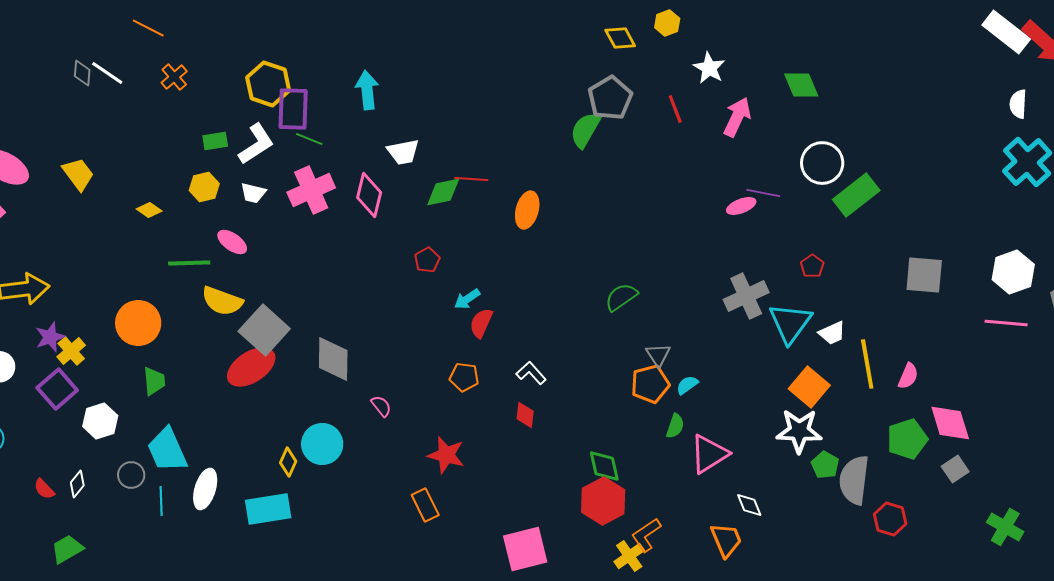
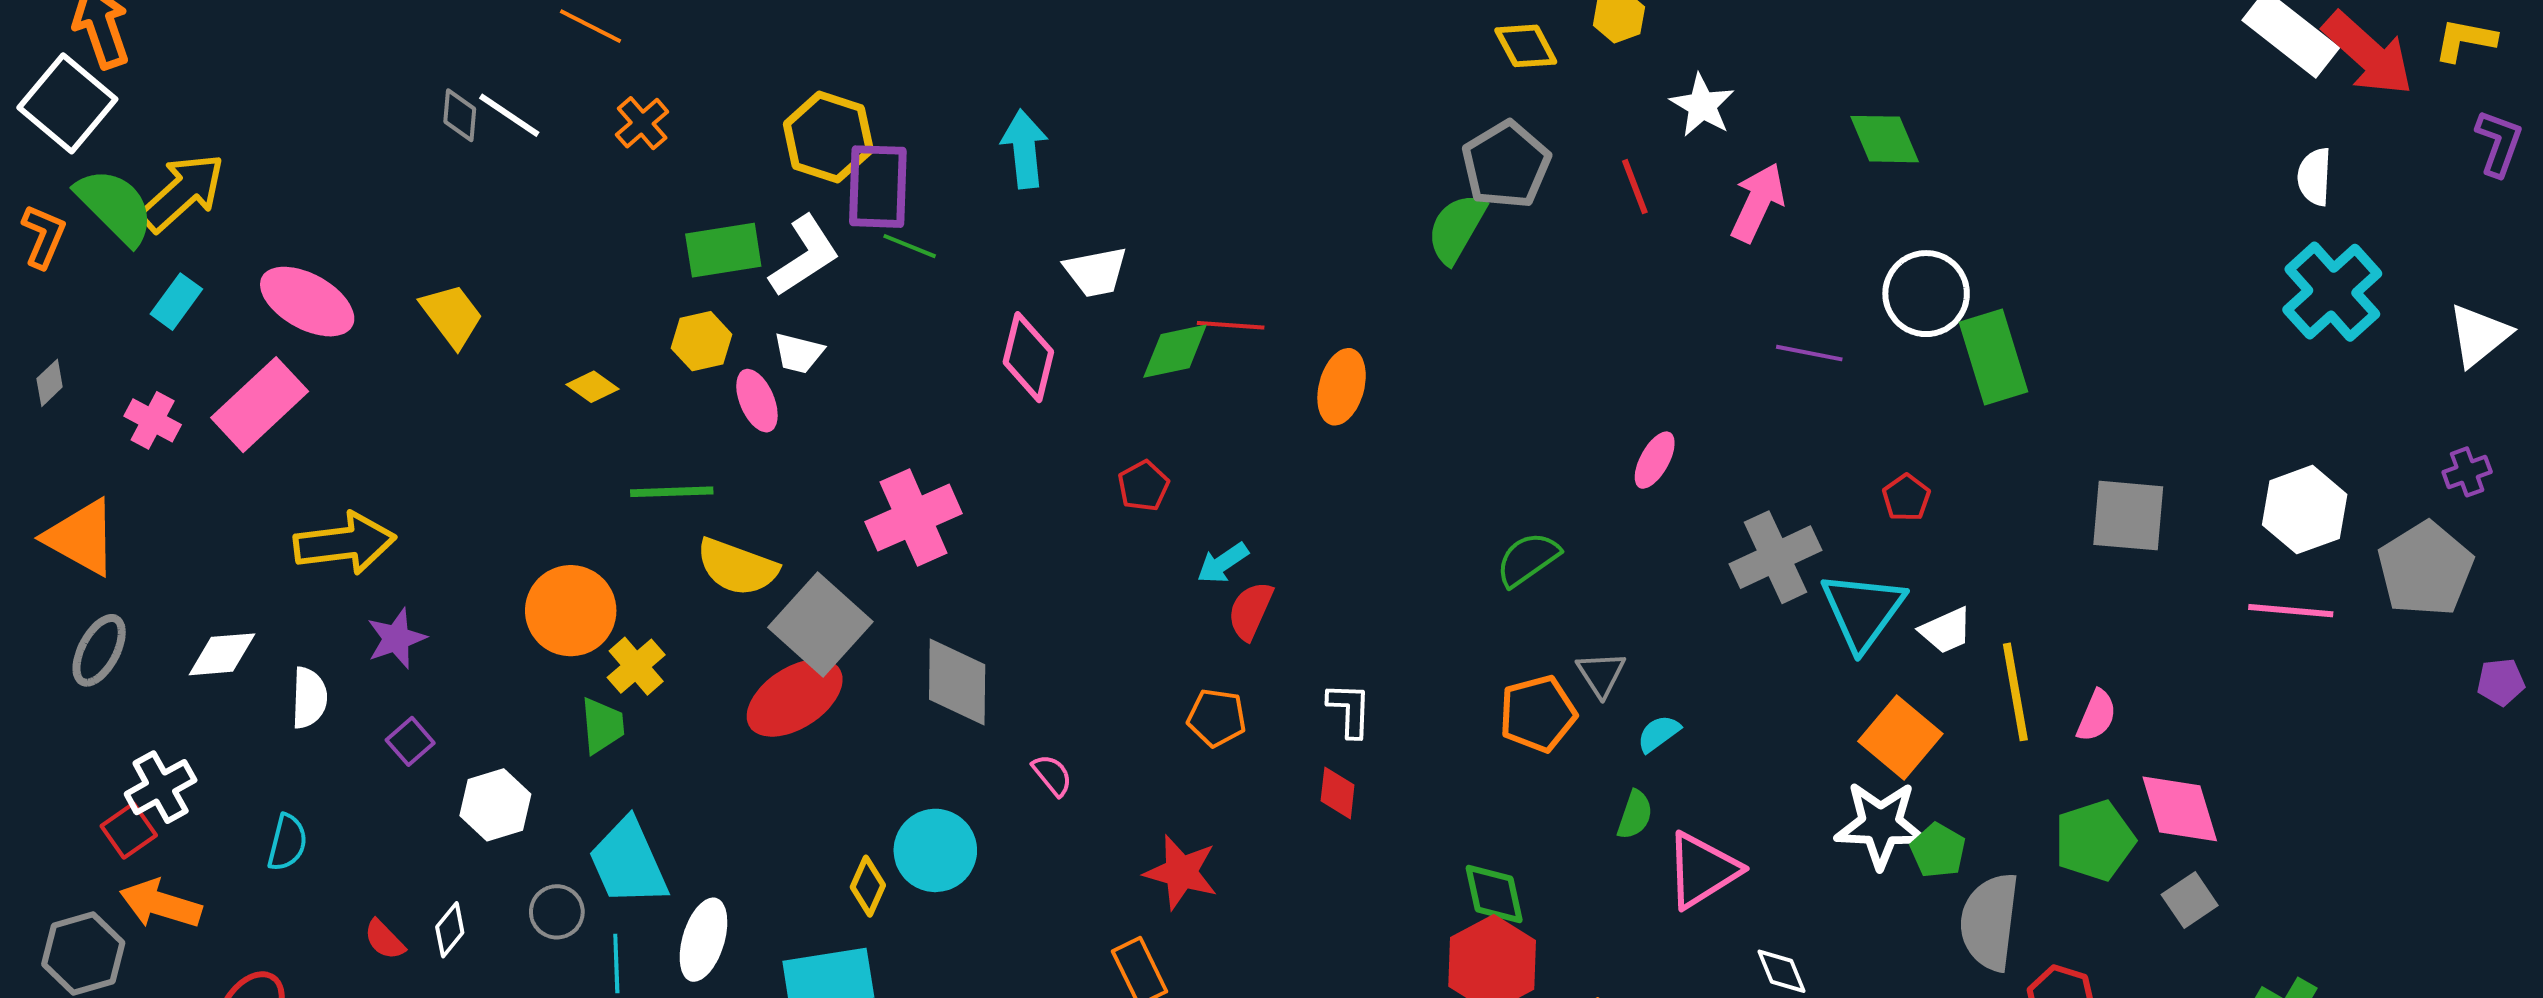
green rectangle: (215, 141) -> (723, 250), size x1.5
pink cross: (311, 190) -> (914, 518), moved
green rectangle: (856, 195) -> (1993, 357), turned -69
pink ellipse: (741, 206) -> (1655, 460), moved, turned -40
pink ellipse: (232, 242) -> (757, 401), moved, turned 32
yellow cross: (71, 351) -> (636, 666), moved
white L-shape: (531, 373) -> (1349, 710), turned 44
orange pentagon: (650, 384) -> (1538, 714), moved
purple square: (57, 389) -> (410, 741), size x0.6
green pentagon: (825, 465) -> (1938, 850), moved

